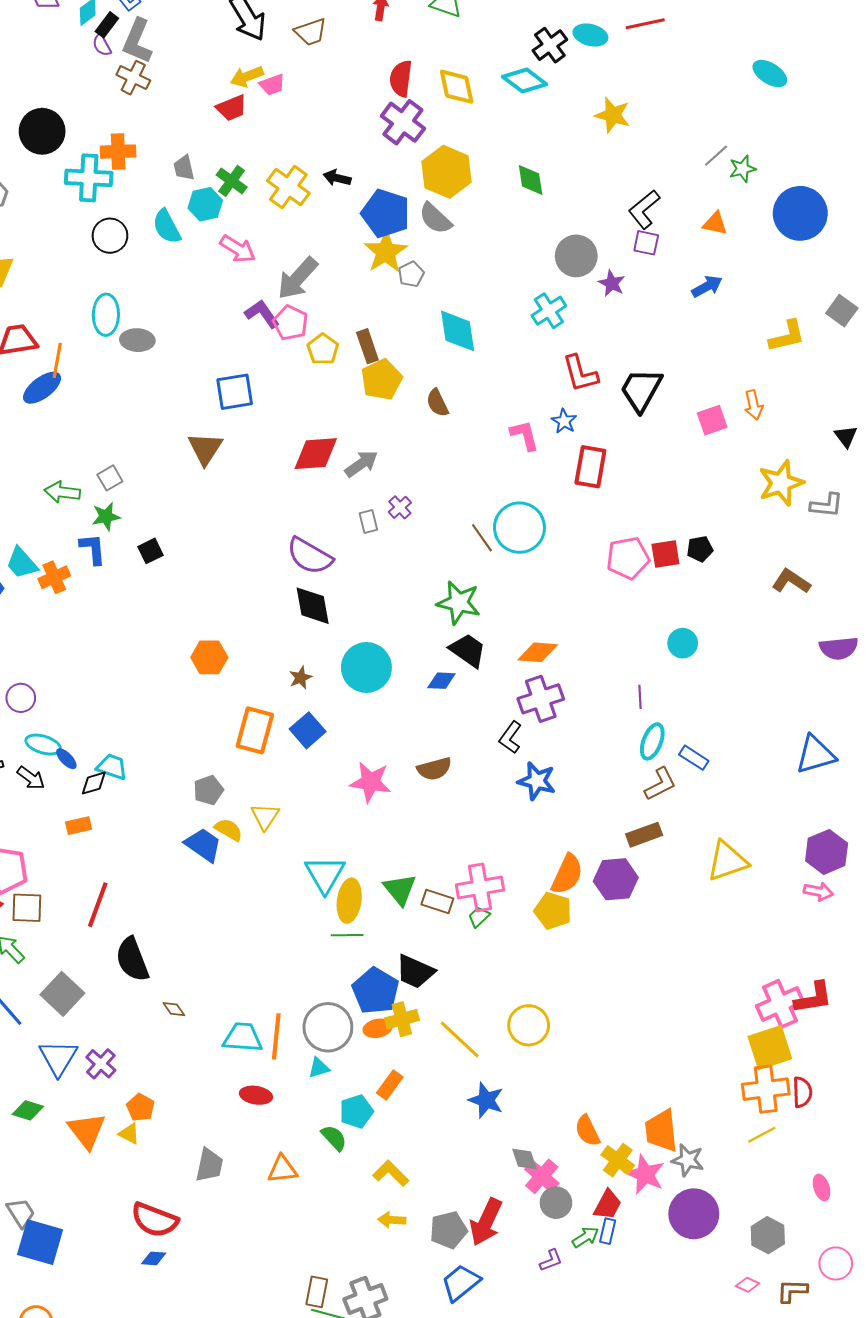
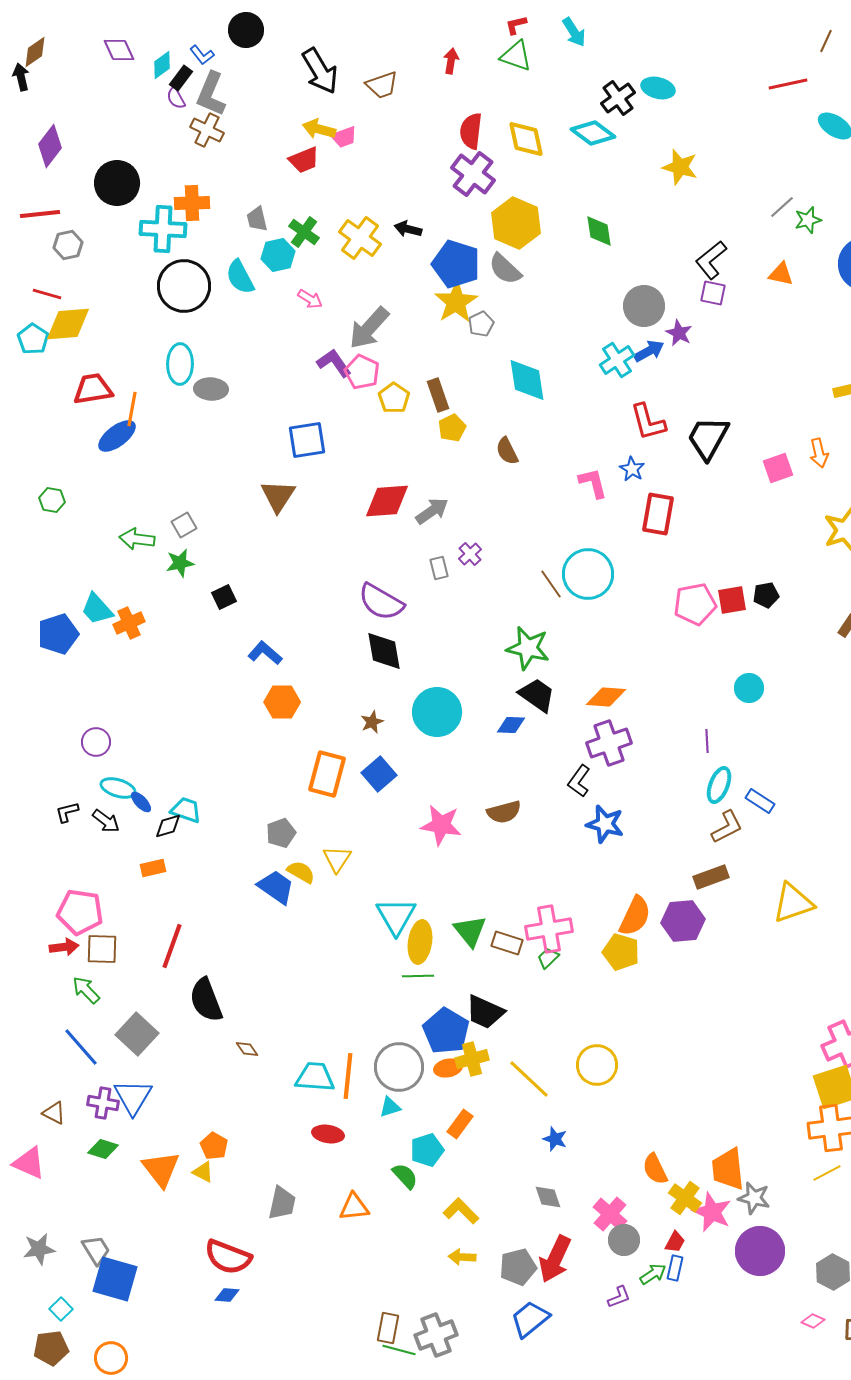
red line: (645, 24) -> (788, 84), moved
yellow arrow: (247, 77) -> (319, 129), turned 36
black circle: (110, 236) -> (184, 286), size x1.5
pink arrow: (238, 249) -> (310, 299), size x0.7
blue arrow: (707, 286) -> (649, 351), moved
yellow pentagon: (382, 380) -> (452, 428), size x0.7
blue L-shape: (93, 549) -> (265, 653), moved, turned -44
purple cross: (101, 1064) -> (103, 1103), moved, turned -32
blue star: (486, 1100) -> (555, 1139), size x0.7
gray diamond: (525, 1159) -> (548, 1197), moved
red trapezoid: (608, 1205) -> (675, 1242), size x0.7

